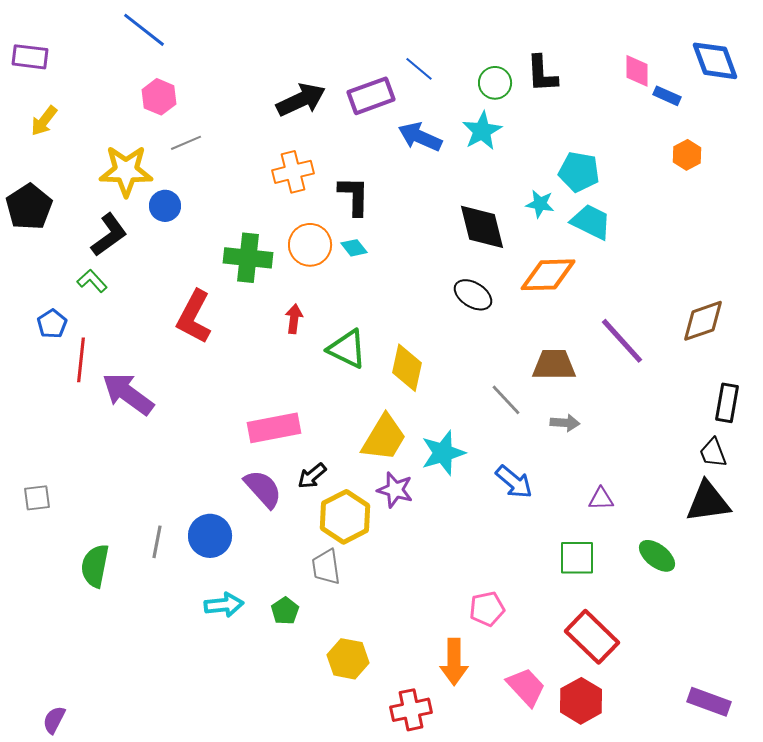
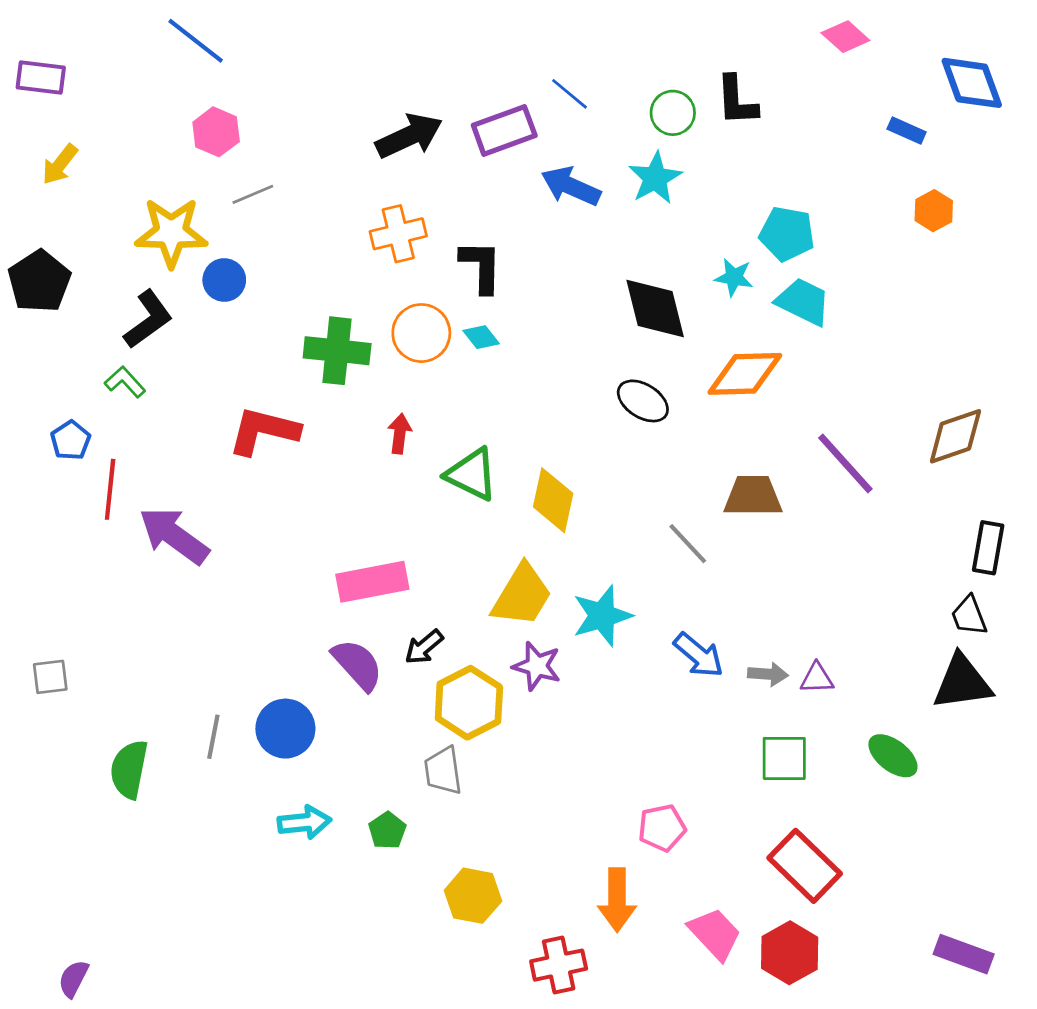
pink diamond: (637, 71) -> (845, 37), moved, turned -48
red L-shape: (194, 317) -> (264, 431), turned 76
gray arrow: (565, 423) -> (768, 674), moved

